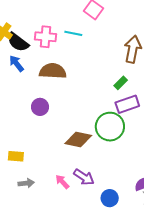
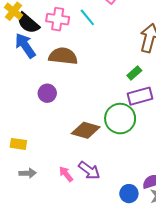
cyan line: (73, 33) -> (87, 17), turned 36
blue arrow: (17, 63) -> (25, 46), size x1.4
blue circle: (110, 198) -> (129, 194), moved

